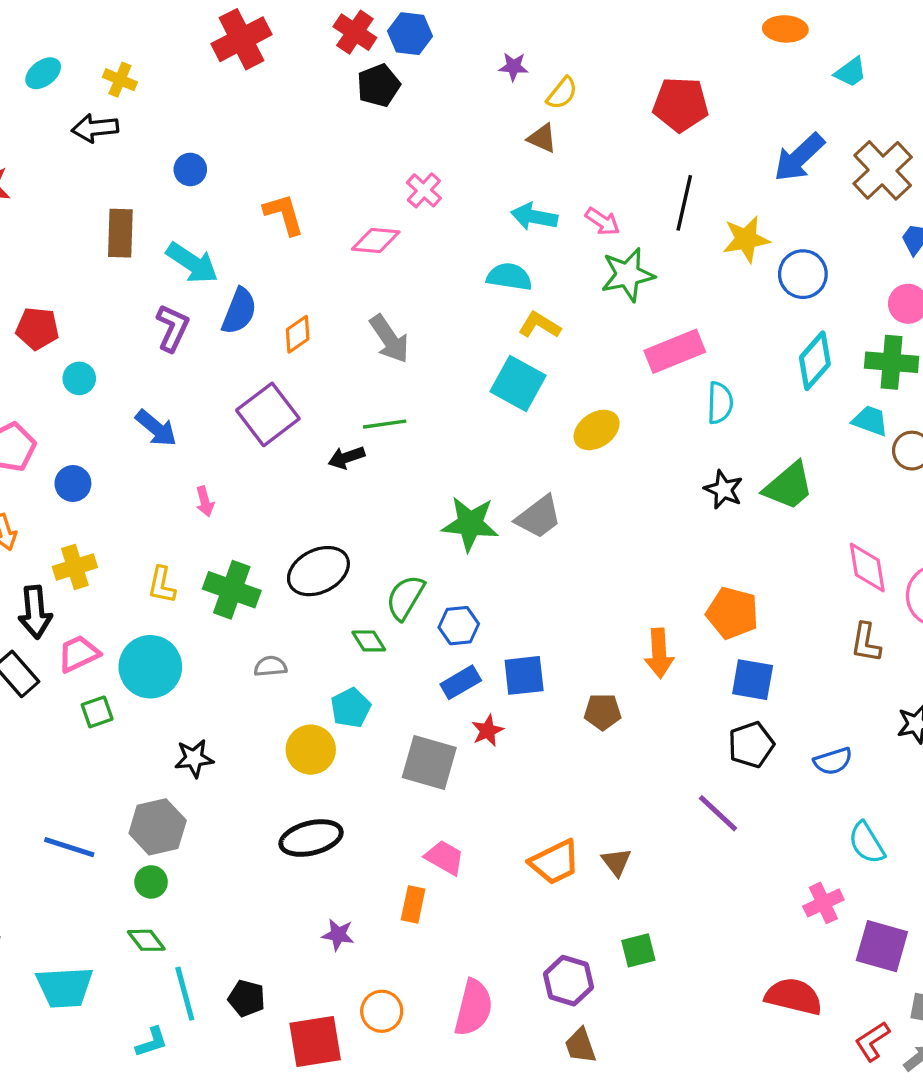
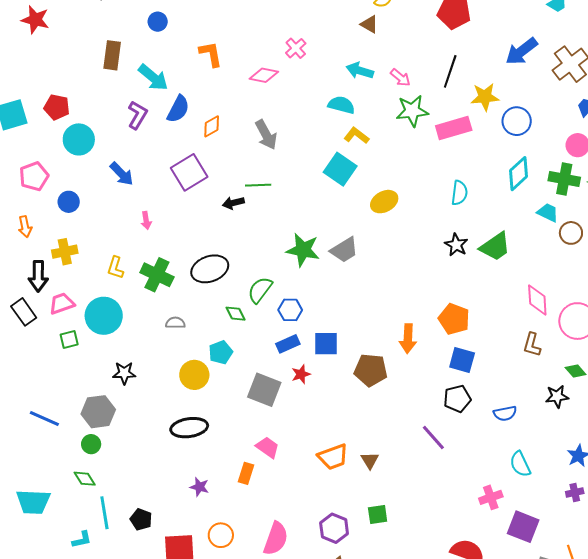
pink rectangle: (675, 351) -> (454, 128), moved
cyan circle: (79, 378) -> (79, 139), size x1.6
brown pentagon: (603, 712) -> (371, 370), size x1.5

